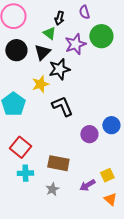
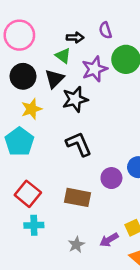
black arrow: (59, 18) -> (75, 38), turned -104
yellow star: (40, 84) -> (31, 109), moved
brown rectangle: (58, 163) -> (78, 197), moved
gray star: (52, 189) -> (76, 245), moved

